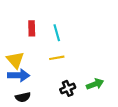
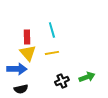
red rectangle: (32, 28) -> (27, 37), moved
yellow triangle: (15, 60) -> (28, 53), moved

